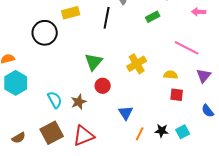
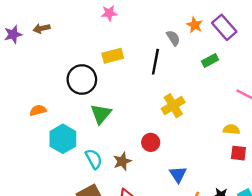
green triangle: (94, 62) -> (101, 114), moved
yellow cross: (137, 64) -> (173, 106), moved
cyan hexagon: (16, 83) -> (63, 139), moved

